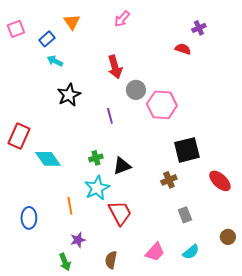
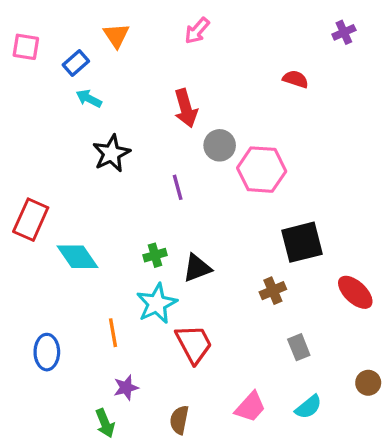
purple cross: (199, 28) -> (344, 32), moved
pink square: (16, 29) -> (26, 47), turned 30

